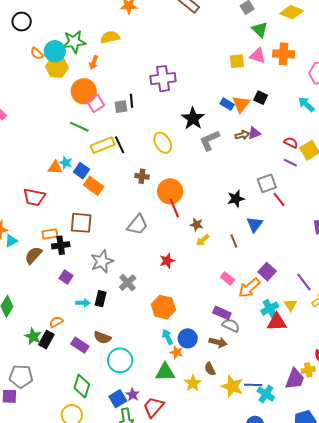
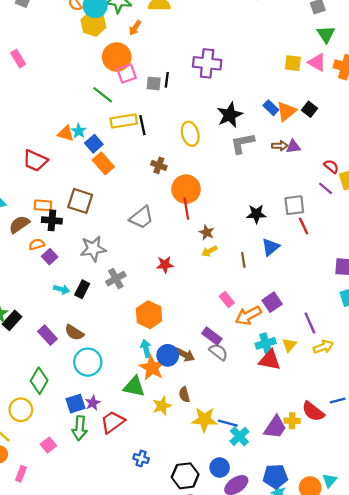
orange semicircle: (56, 322) -> (37, 244), moved
brown arrow: (218, 342) -> (185, 355), moved
orange star: (177, 352) -> (152, 368), size x1.6
yellow star: (232, 386) -> (204, 419), turned -30

